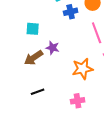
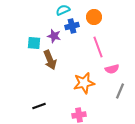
purple star: (53, 48) -> (54, 36), moved
brown arrow: (34, 58) -> (50, 60), moved, turned -78

